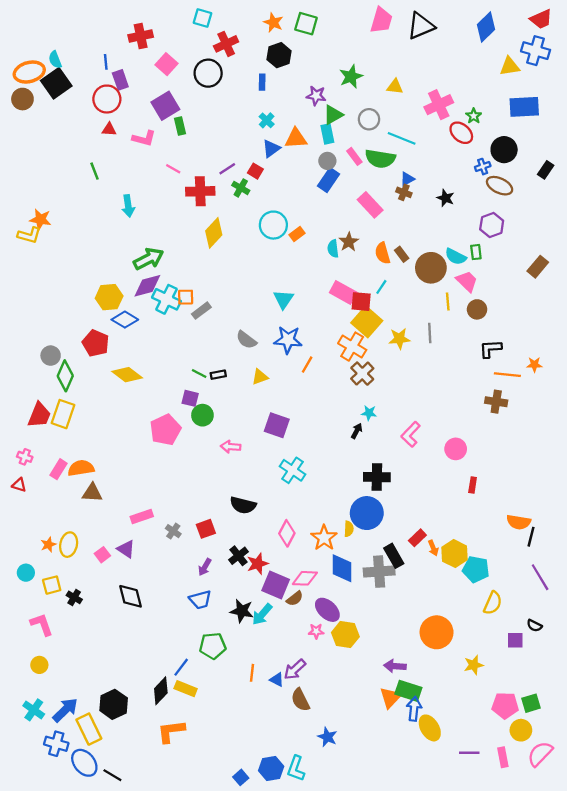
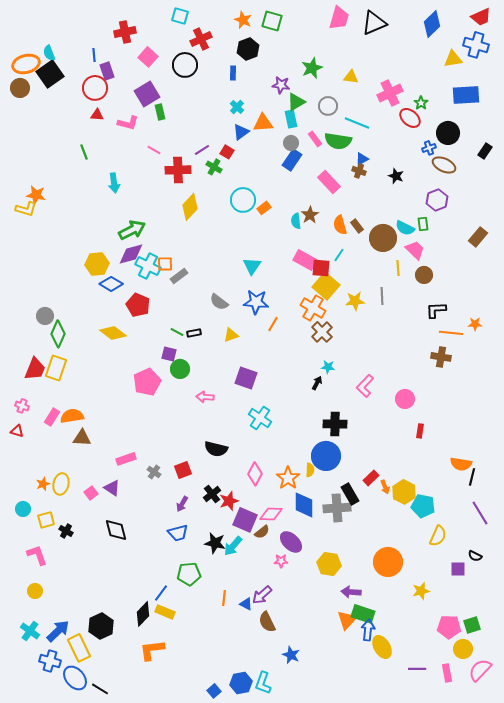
red pentagon: (96, 343) -> (138, 305), moved
yellow hexagon: (345, 635) -> (329, 564), moved

